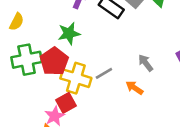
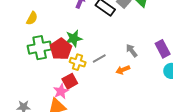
green star: (69, 33) -> (74, 38), moved
yellow cross: (76, 78) -> (78, 62), size x0.7
orange arrow: (134, 88) -> (123, 70), turned -56

